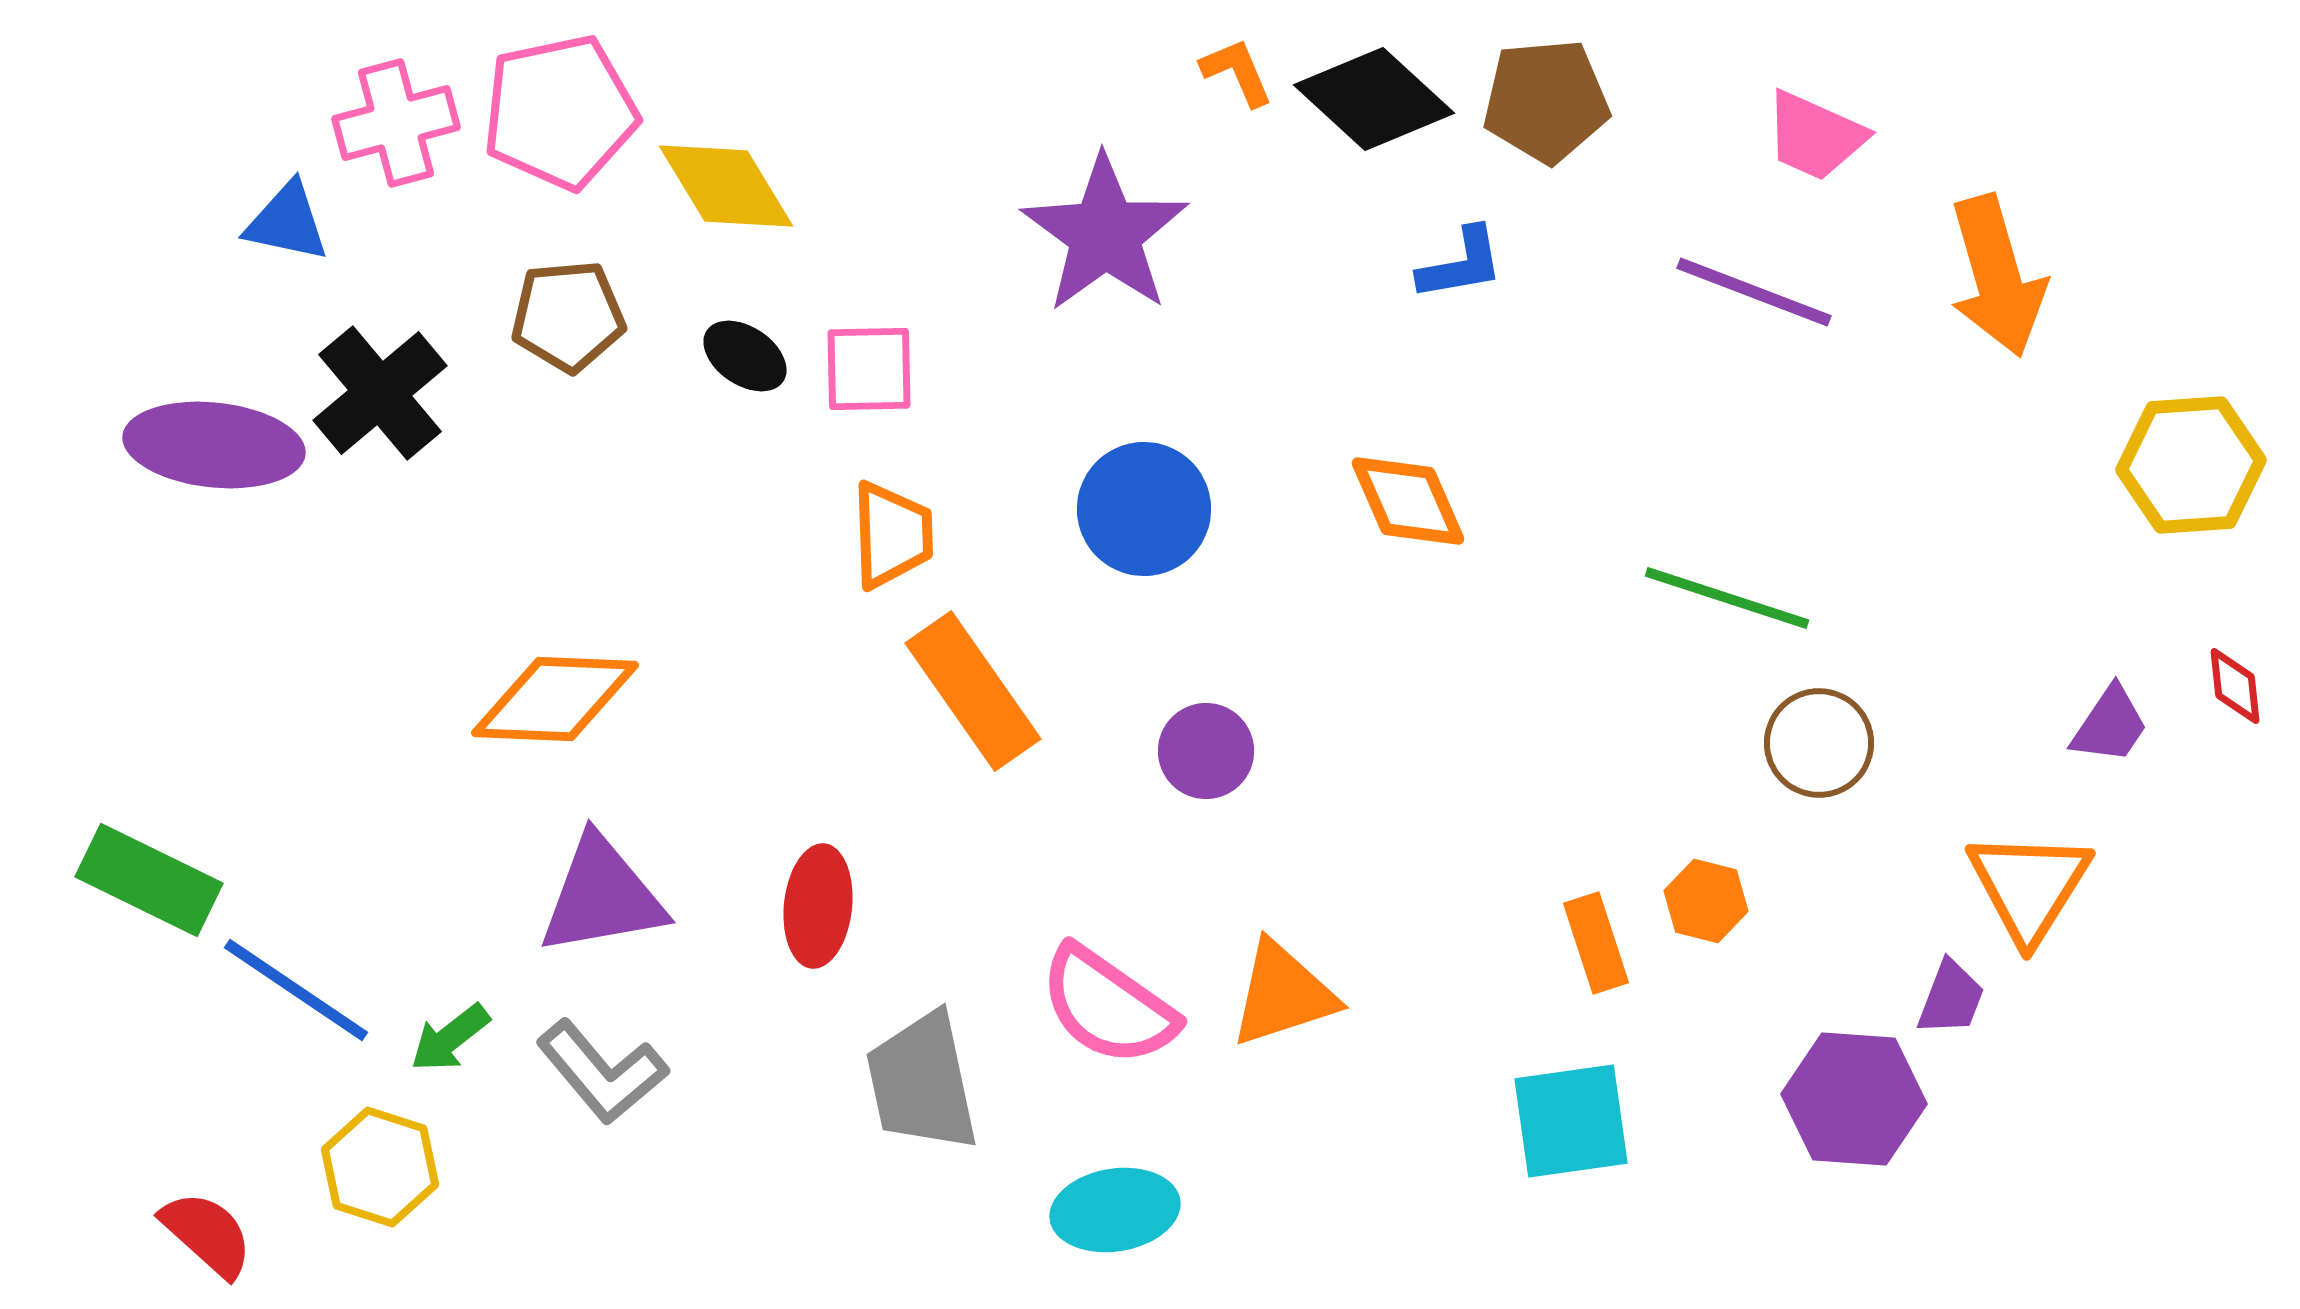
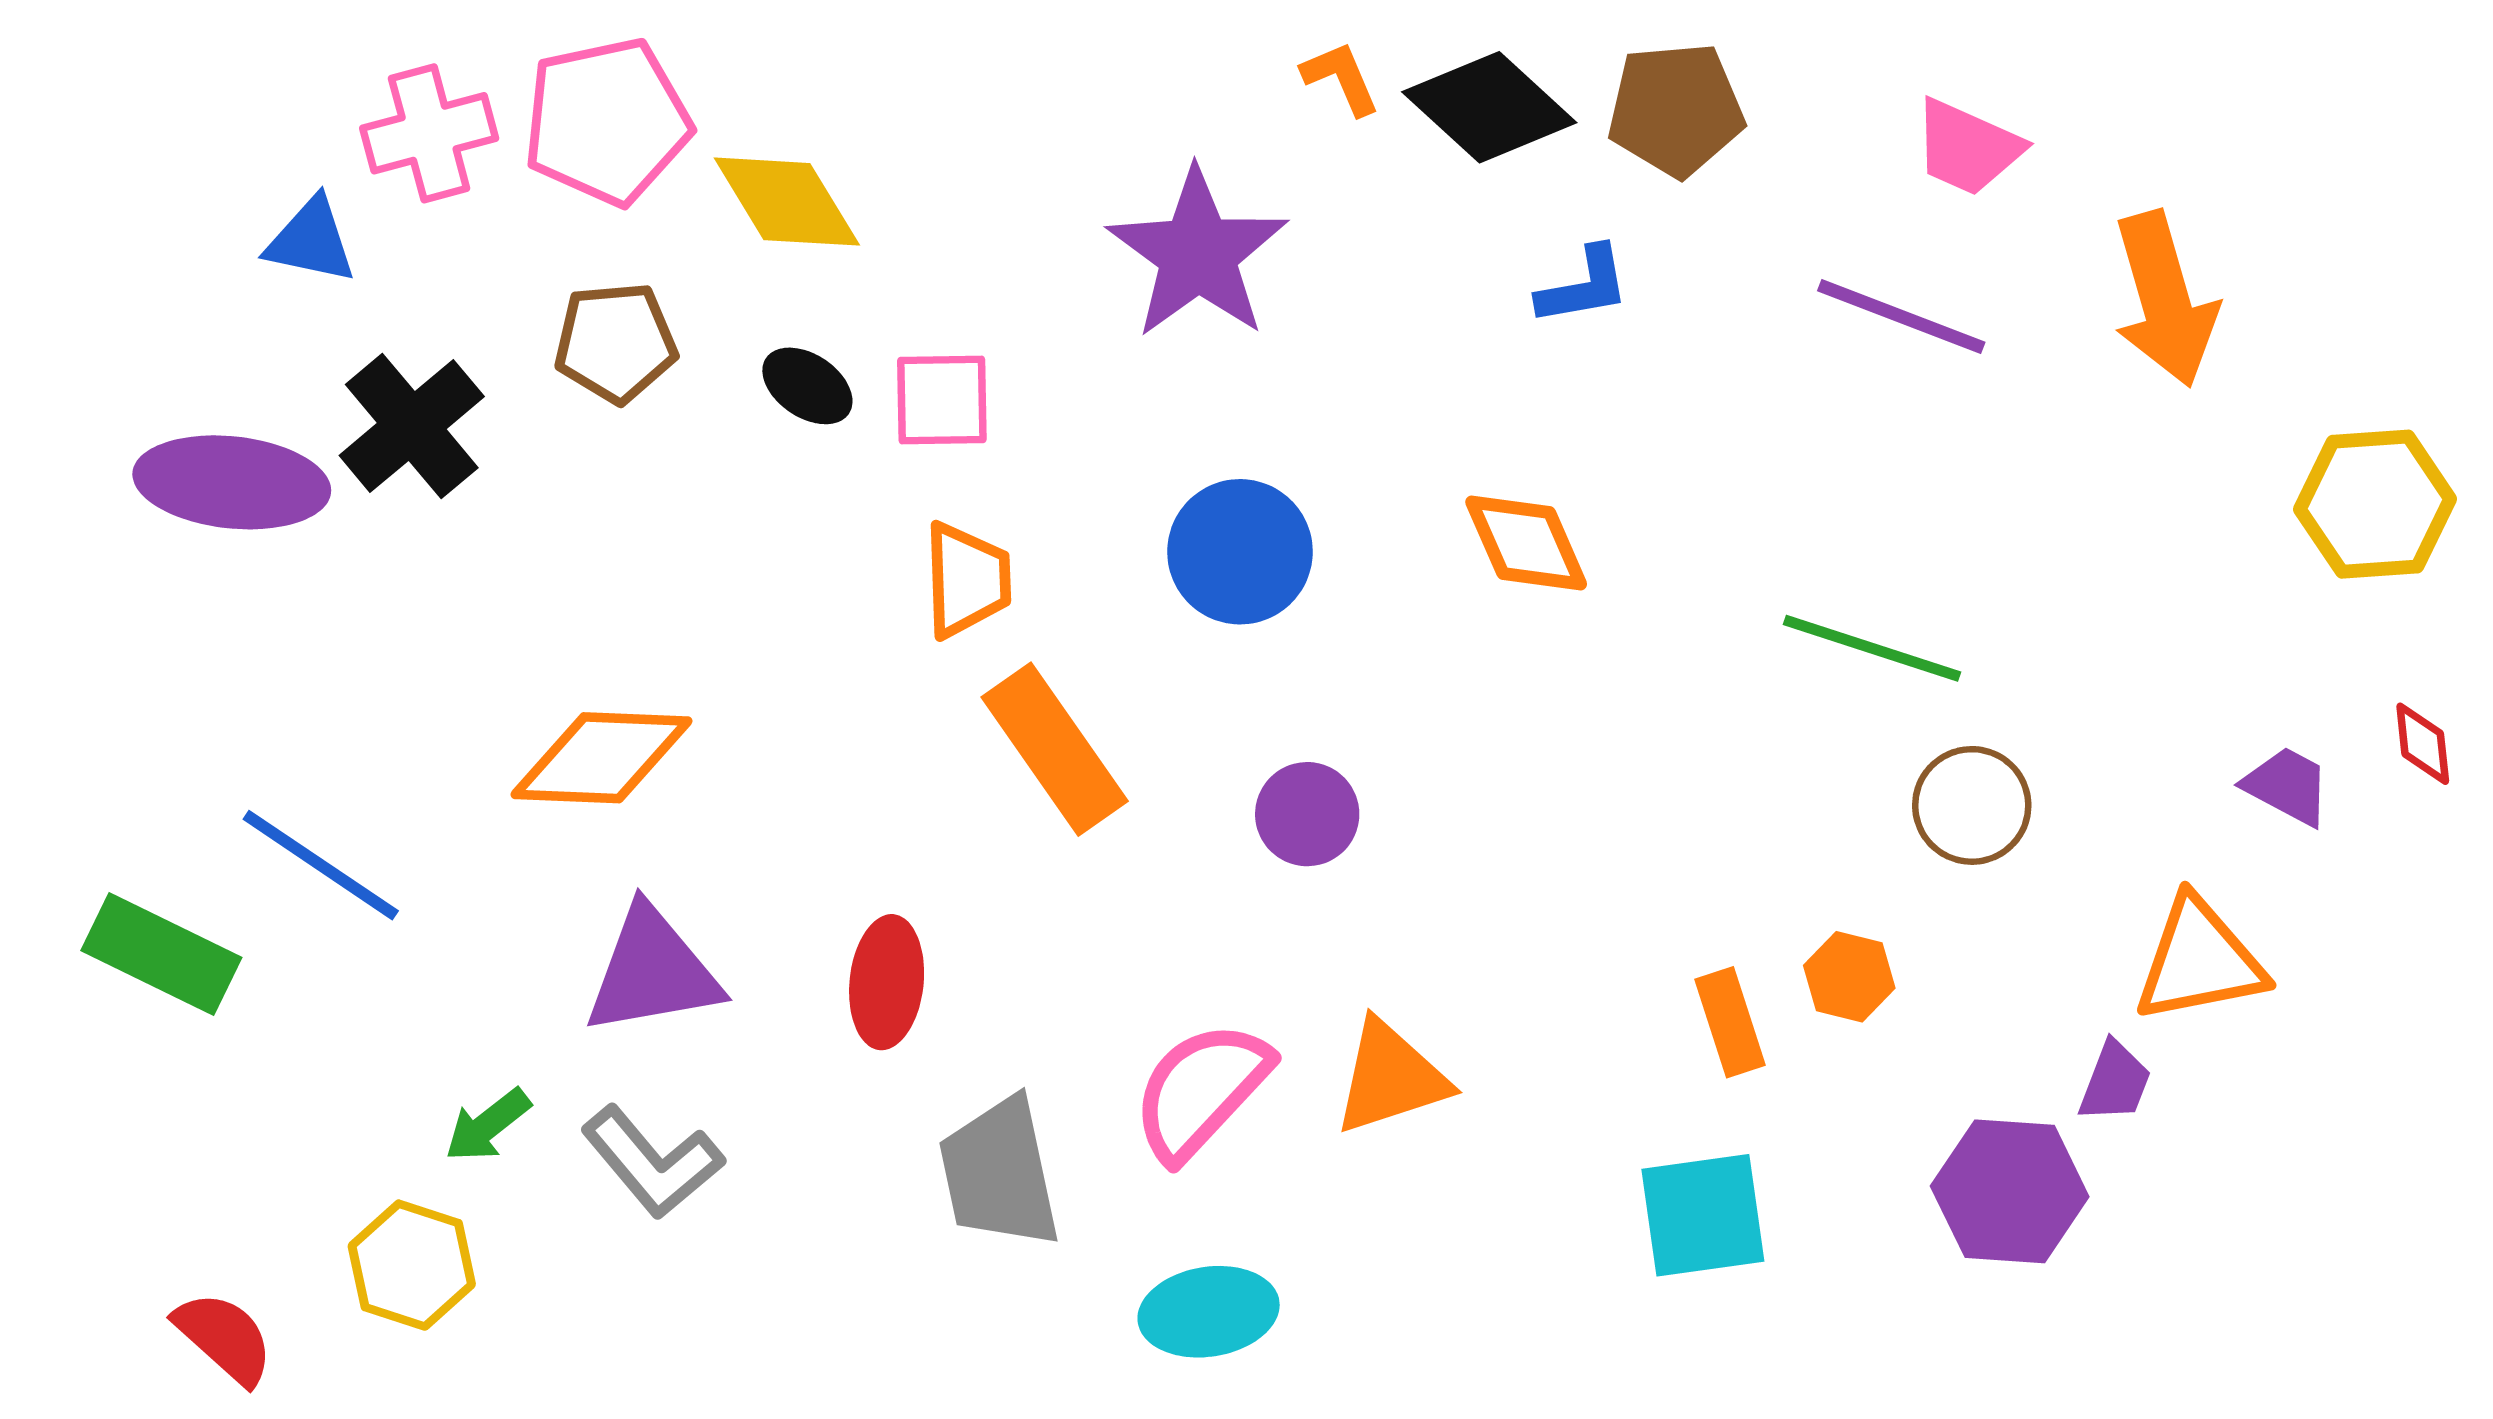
purple trapezoid: (2110, 725) -> (2287, 786), turned -96
orange triangle: (2029, 886) -> (2199, 960), turned 47
blue line: (296, 990) -> (321, 865), moved
pink semicircle: (1108, 1006) -> (1201, 1091), turned 98

